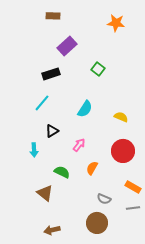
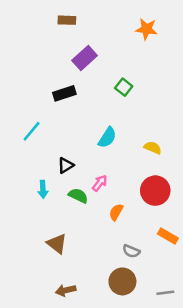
cyan line: (42, 103) -> (32, 131), moved
green semicircle: (62, 172) -> (78, 196), moved
gray line: (133, 208) -> (165, 293), moved

